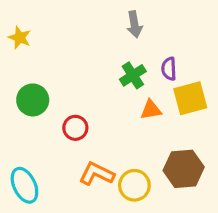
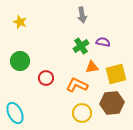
yellow star: (20, 38) -> (20, 22), moved
purple semicircle: (169, 69) -> (103, 42), turned 104
yellow square: (190, 98) -> (116, 74), moved
orange L-shape: (97, 174) -> (77, 85), moved

